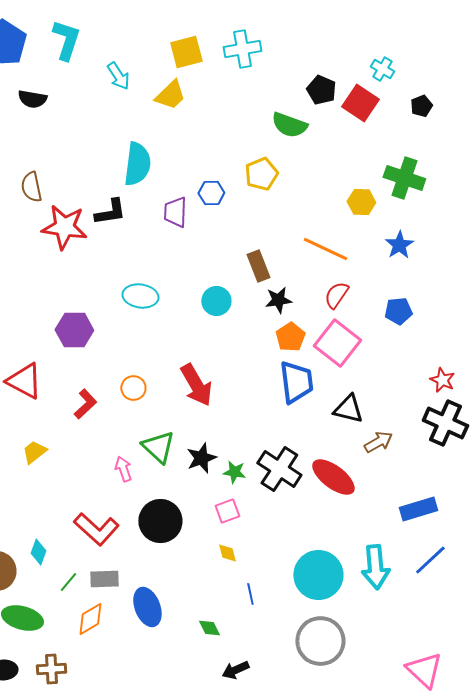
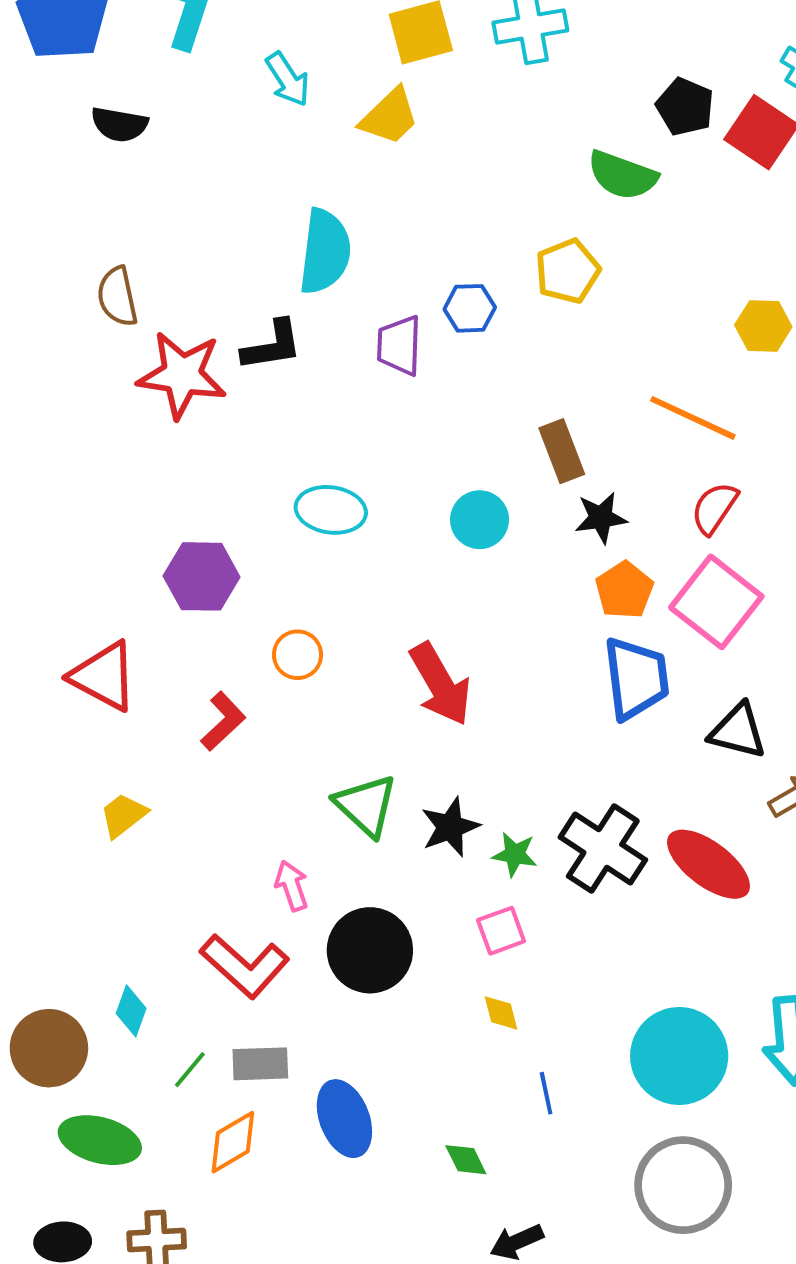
orange circle: (133, 388) -> (297, 655), moved
pink arrow: (123, 469) -> (292, 886), moved

